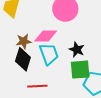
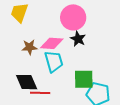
black star: (77, 50) -> (78, 39), moved
black diamond: (23, 59) -> (27, 82), moved, turned -45

